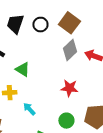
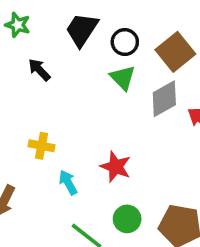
green triangle: (23, 69) -> (123, 78), moved
red star: (69, 88) -> (116, 167), moved

